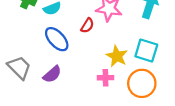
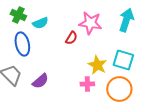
blue ellipse: (57, 39) -> (22, 44), moved, turned 30

